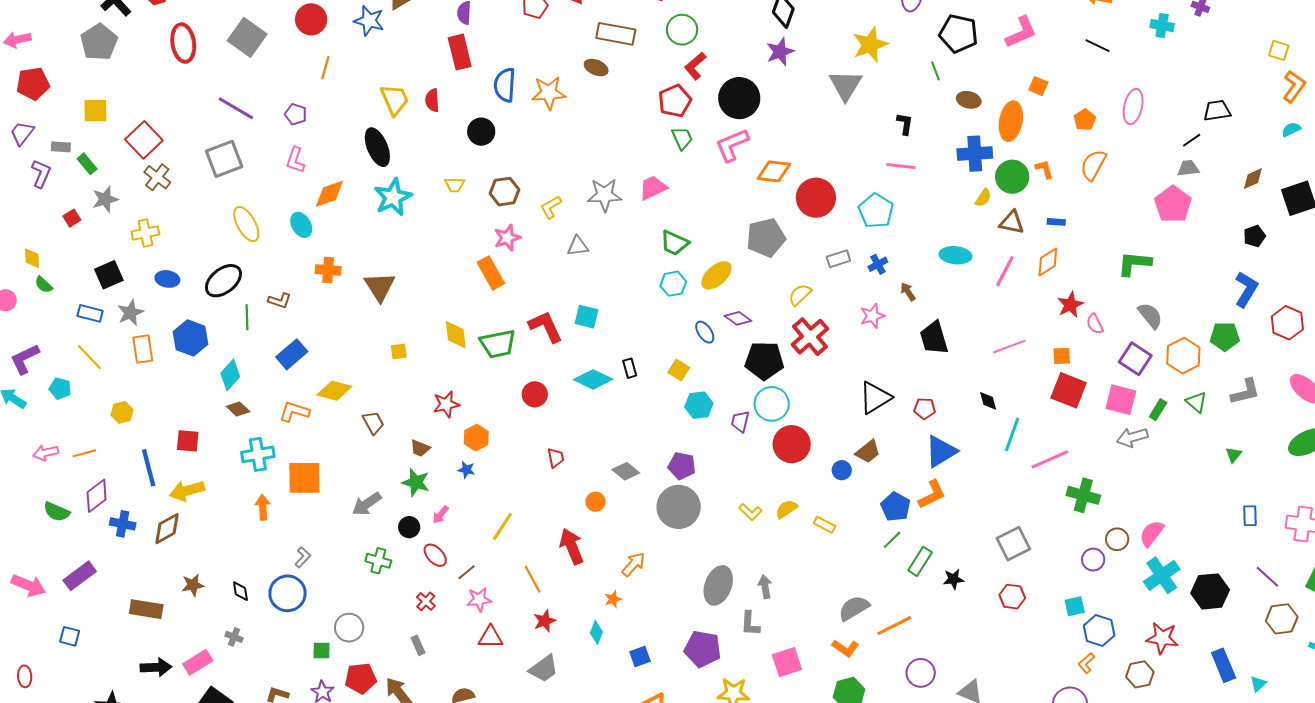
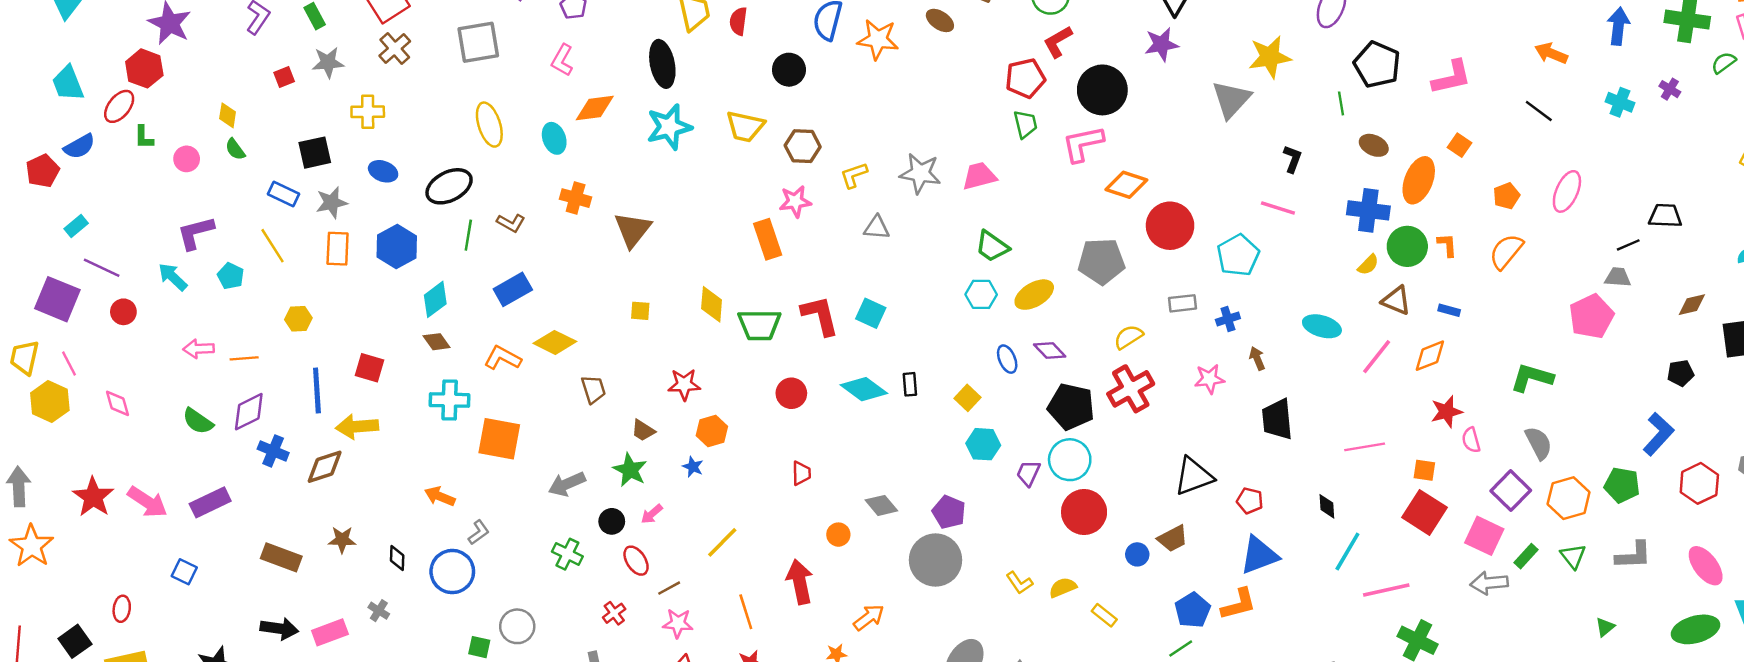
yellow trapezoid: (455, 185) -> (745, 126), size x1.6
orange arrow: (263, 507) -> (440, 496), moved, turned -75

